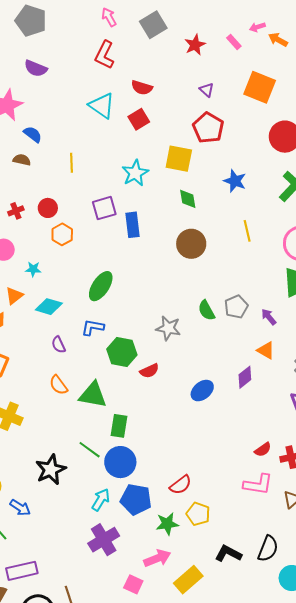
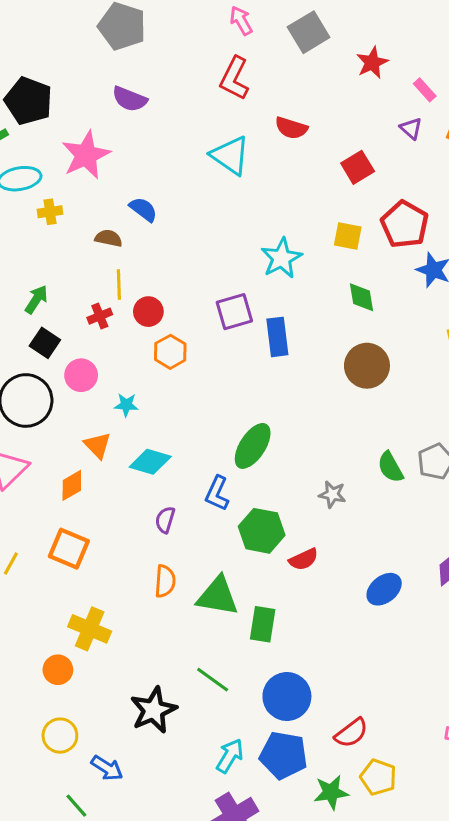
pink rectangle: (234, 42) -> (425, 90), moved
purple triangle: (207, 90) -> (411, 128), moved
red square: (139, 119) -> (358, 167), moved
red pentagon: (208, 128) -> (405, 224), moved
blue semicircle: (33, 134) -> (143, 209), moved
yellow square: (179, 159) -> (348, 236), size x0.7
yellow line: (71, 163) -> (119, 285), moved
green ellipse: (101, 286) -> (253, 446), moved
orange triangle: (14, 296) -> (97, 445), turned -36
blue L-shape: (93, 327) -> (217, 493), turned -75
gray star: (168, 328) -> (332, 494), size x0.7
purple semicircle: (59, 345) -> (165, 520), turned 42
orange semicircle: (58, 385) -> (165, 581), turned -140
green rectangle: (119, 426) -> (263, 624), moved
blue circle: (120, 462) -> (287, 696), moved

